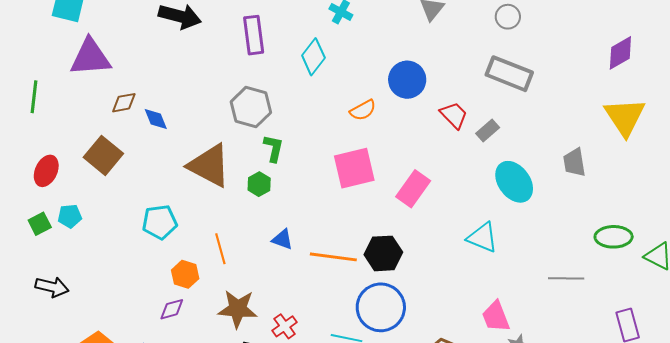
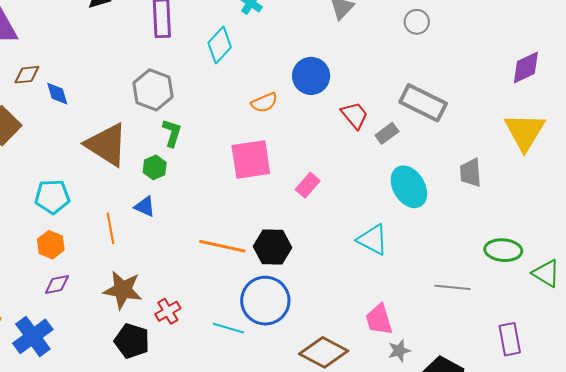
gray rectangle: (509, 74) -> (423, 103), moved
pink rectangle: (413, 189) -> (308, 185), size x0.7
blue triangle: (283, 239) -> (145, 207), moved
orange hexagon: (185, 274) -> (51, 245), moved

